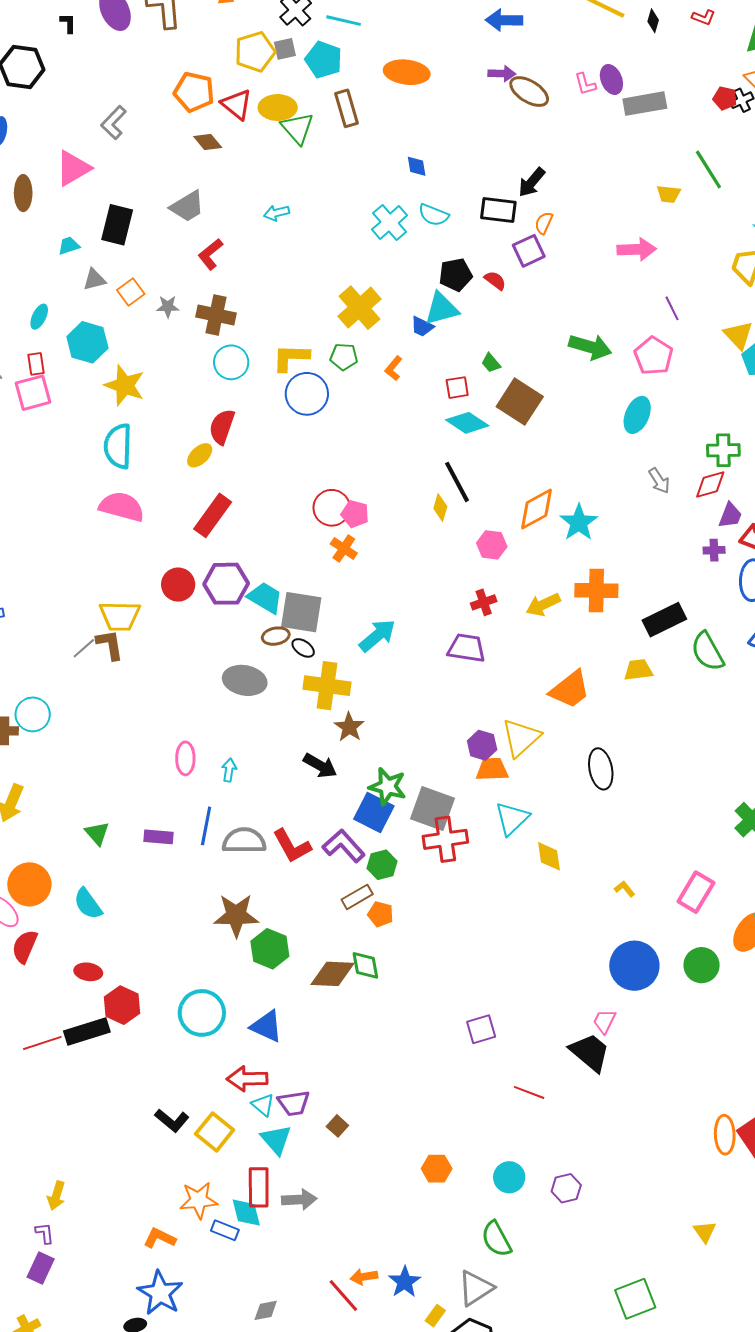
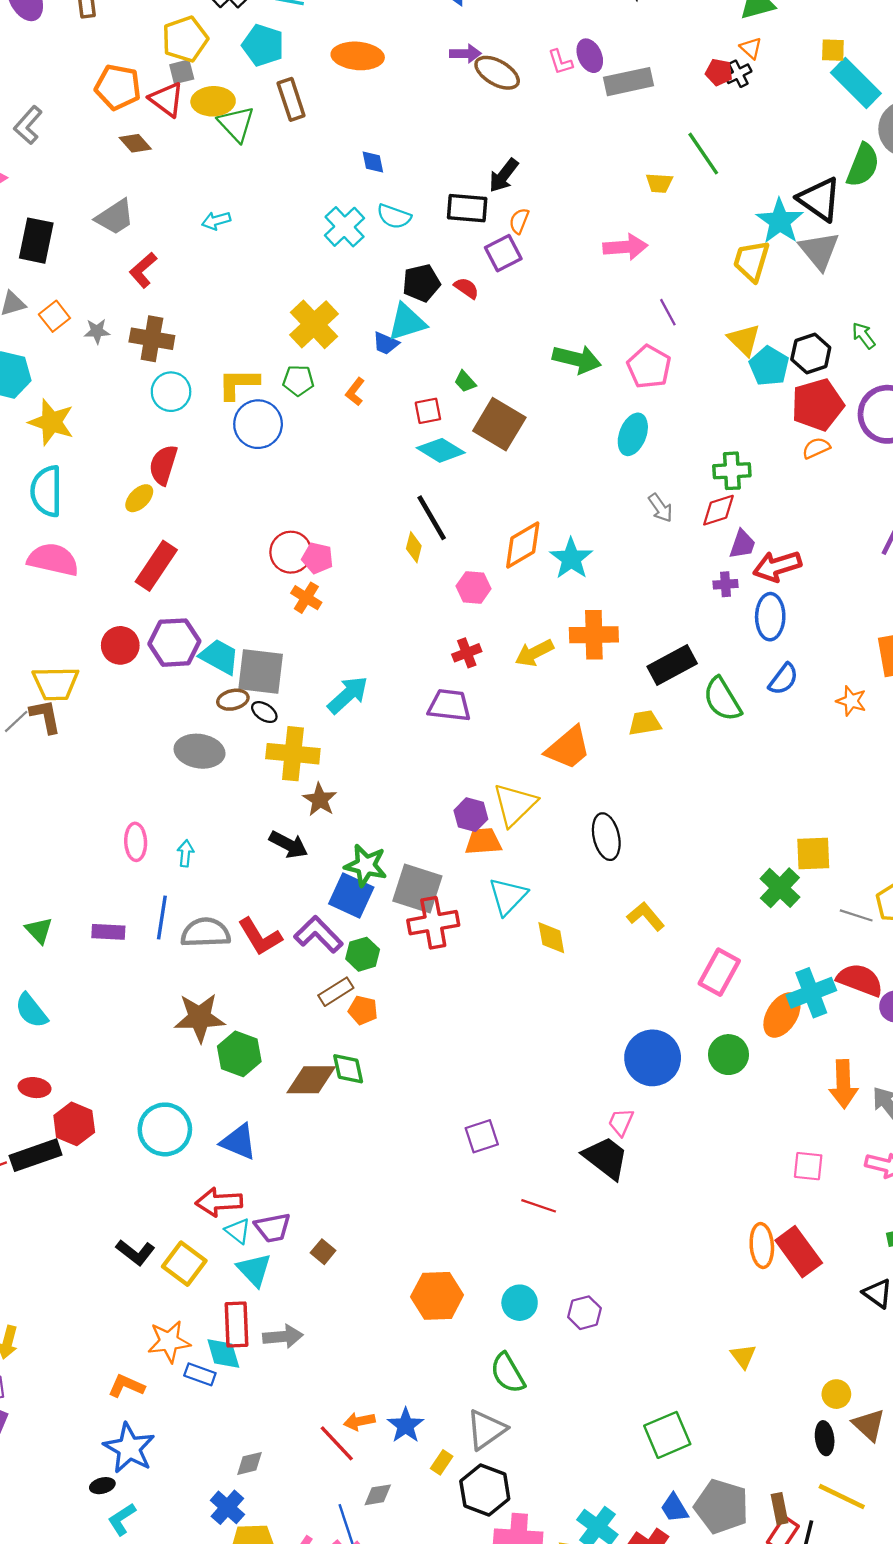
gray square: (285, 49) -> (182, 72), moved
yellow L-shape: (624, 889) -> (646, 916), moved, size x1.6
orange hexagon: (437, 1169) -> (437, 1296), size x1.5

